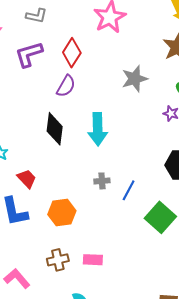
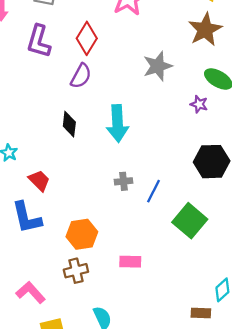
purple L-shape: (29, 54) -> (39, 41), turned -56
black diamond: (55, 129) -> (69, 124), size x0.7
orange hexagon: (62, 213) -> (82, 234), moved
pink rectangle: (93, 260) -> (130, 262), moved

